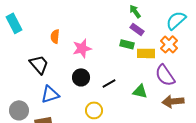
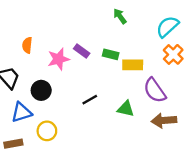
purple rectangle: (137, 29) -> (82, 51), moved
orange cross: (169, 44) -> (173, 54), moved
black circle: (81, 77) -> (41, 90), moved
yellow circle: (94, 110) -> (47, 131), moved

